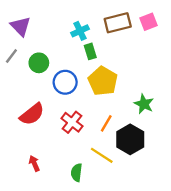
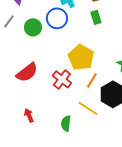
green rectangle: (90, 51) -> (96, 17), moved
yellow pentagon: (103, 81) -> (81, 57), moved
blue circle: (65, 82) -> (57, 18), moved

